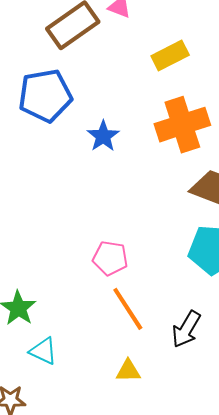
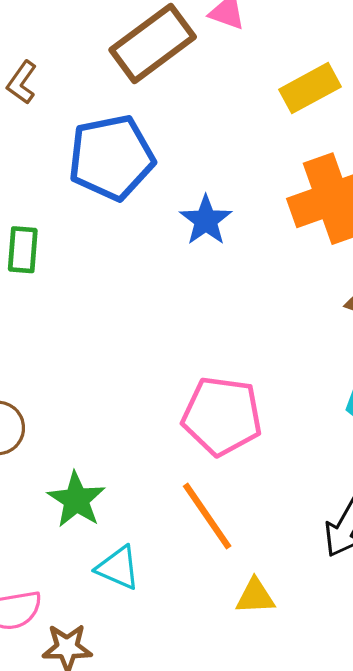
pink pentagon: (110, 258) -> (222, 416), size x1.4
orange line: (128, 309) -> (207, 516), moved

